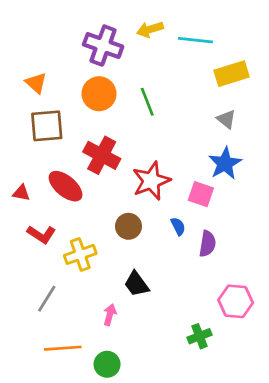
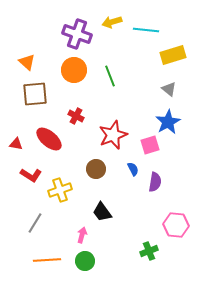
red cross: (102, 155) -> (76, 116), size x0.6
pink square: (201, 194) -> (150, 145), turned -36
green circle: (107, 364) -> (85, 261), moved

